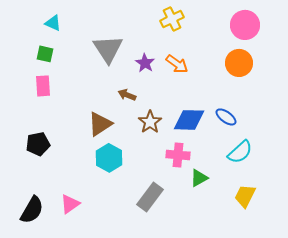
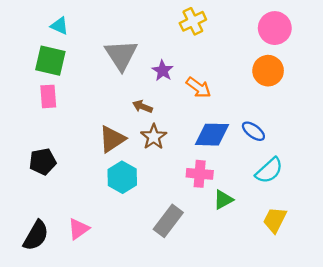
green square: (45, 54) -> (50, 61), size x1.6
orange arrow: (177, 64) -> (199, 87), moved
brown star: (150, 122) -> (154, 137), moved

